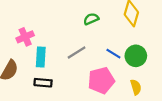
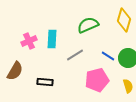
green semicircle: (91, 19) -> (88, 25), size x1.5
cyan rectangle: (41, 57) -> (52, 39), moved

